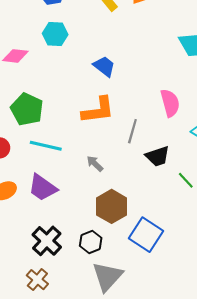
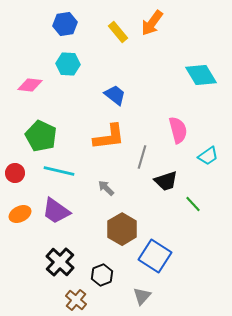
black hexagon: (91, 242) -> (102, 275), moved
gray triangle: (107, 276) -> (142, 296), moved, size x0.6
brown cross: (37, 280) -> (76, 300), moved

